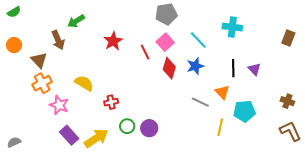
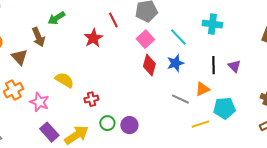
red line: (145, 52) -> (113, 20), moved
orange cross: (42, 83) -> (13, 90), moved
orange triangle: (222, 92) -> (202, 89), turned 49
yellow line: (220, 127) -> (200, 124), turned 60

